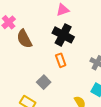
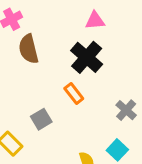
orange rectangle: (61, 60) -> (74, 93), turned -32

